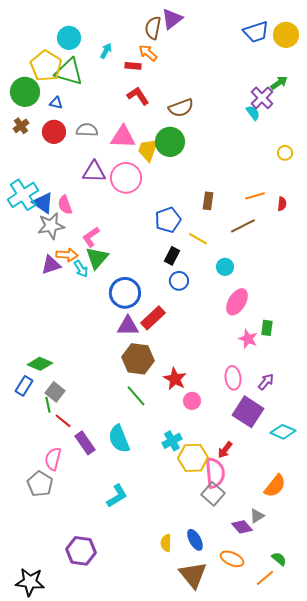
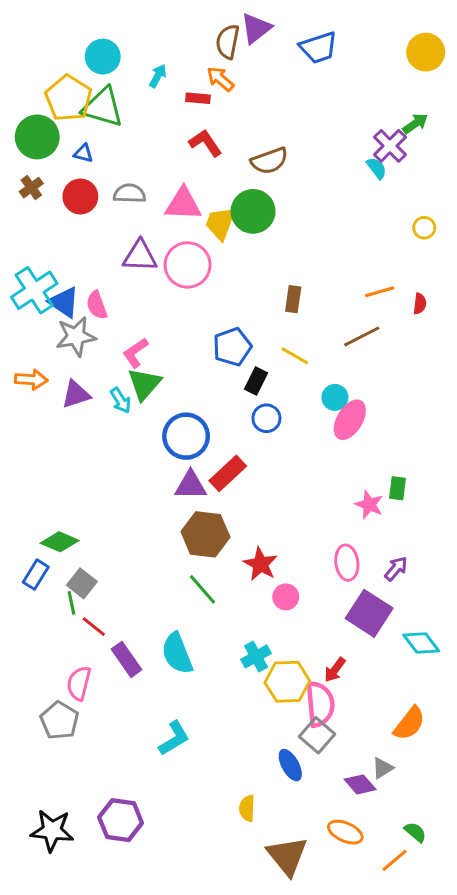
blue trapezoid: (256, 32) -> (319, 48), moved
brown rectangle: (208, 201) -> (293, 299), moved
blue pentagon: (168, 220) -> (232, 347), moved
orange arrow: (67, 255) -> (31, 380), moved
pink ellipse: (237, 302) -> (350, 420), moved
cyan diamond: (283, 432) -> (421, 643), turned 30
blue ellipse: (195, 540) -> (290, 765), moved
black star: (30, 582) -> (52, 831), moved

